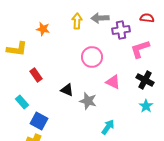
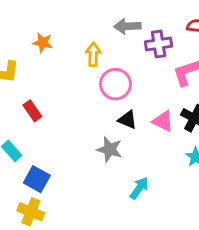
yellow arrow: (77, 21) -> (93, 54), moved
pink triangle: (113, 82) -> (163, 121), moved
black triangle: (67, 90) -> (127, 120), moved

